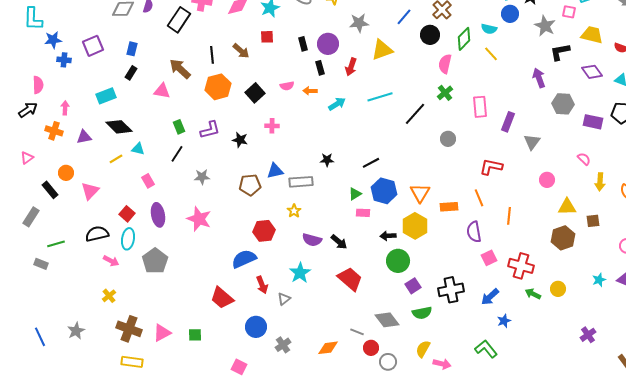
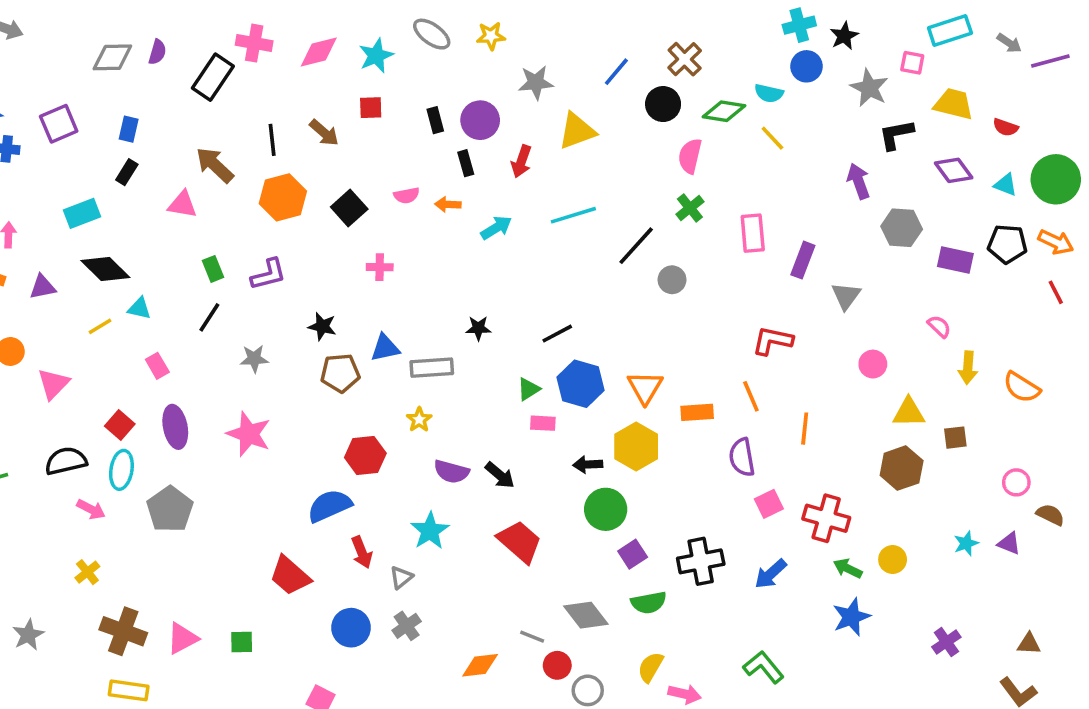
green diamond: (464, 39) -> (724, 111), turned 55
gray circle: (448, 139) -> (672, 280), moved
black star: (240, 140) -> (322, 326), moved
blue star: (504, 321) -> (851, 617), moved, size x1.5
gray cross: (283, 345) -> (407, 626), moved

